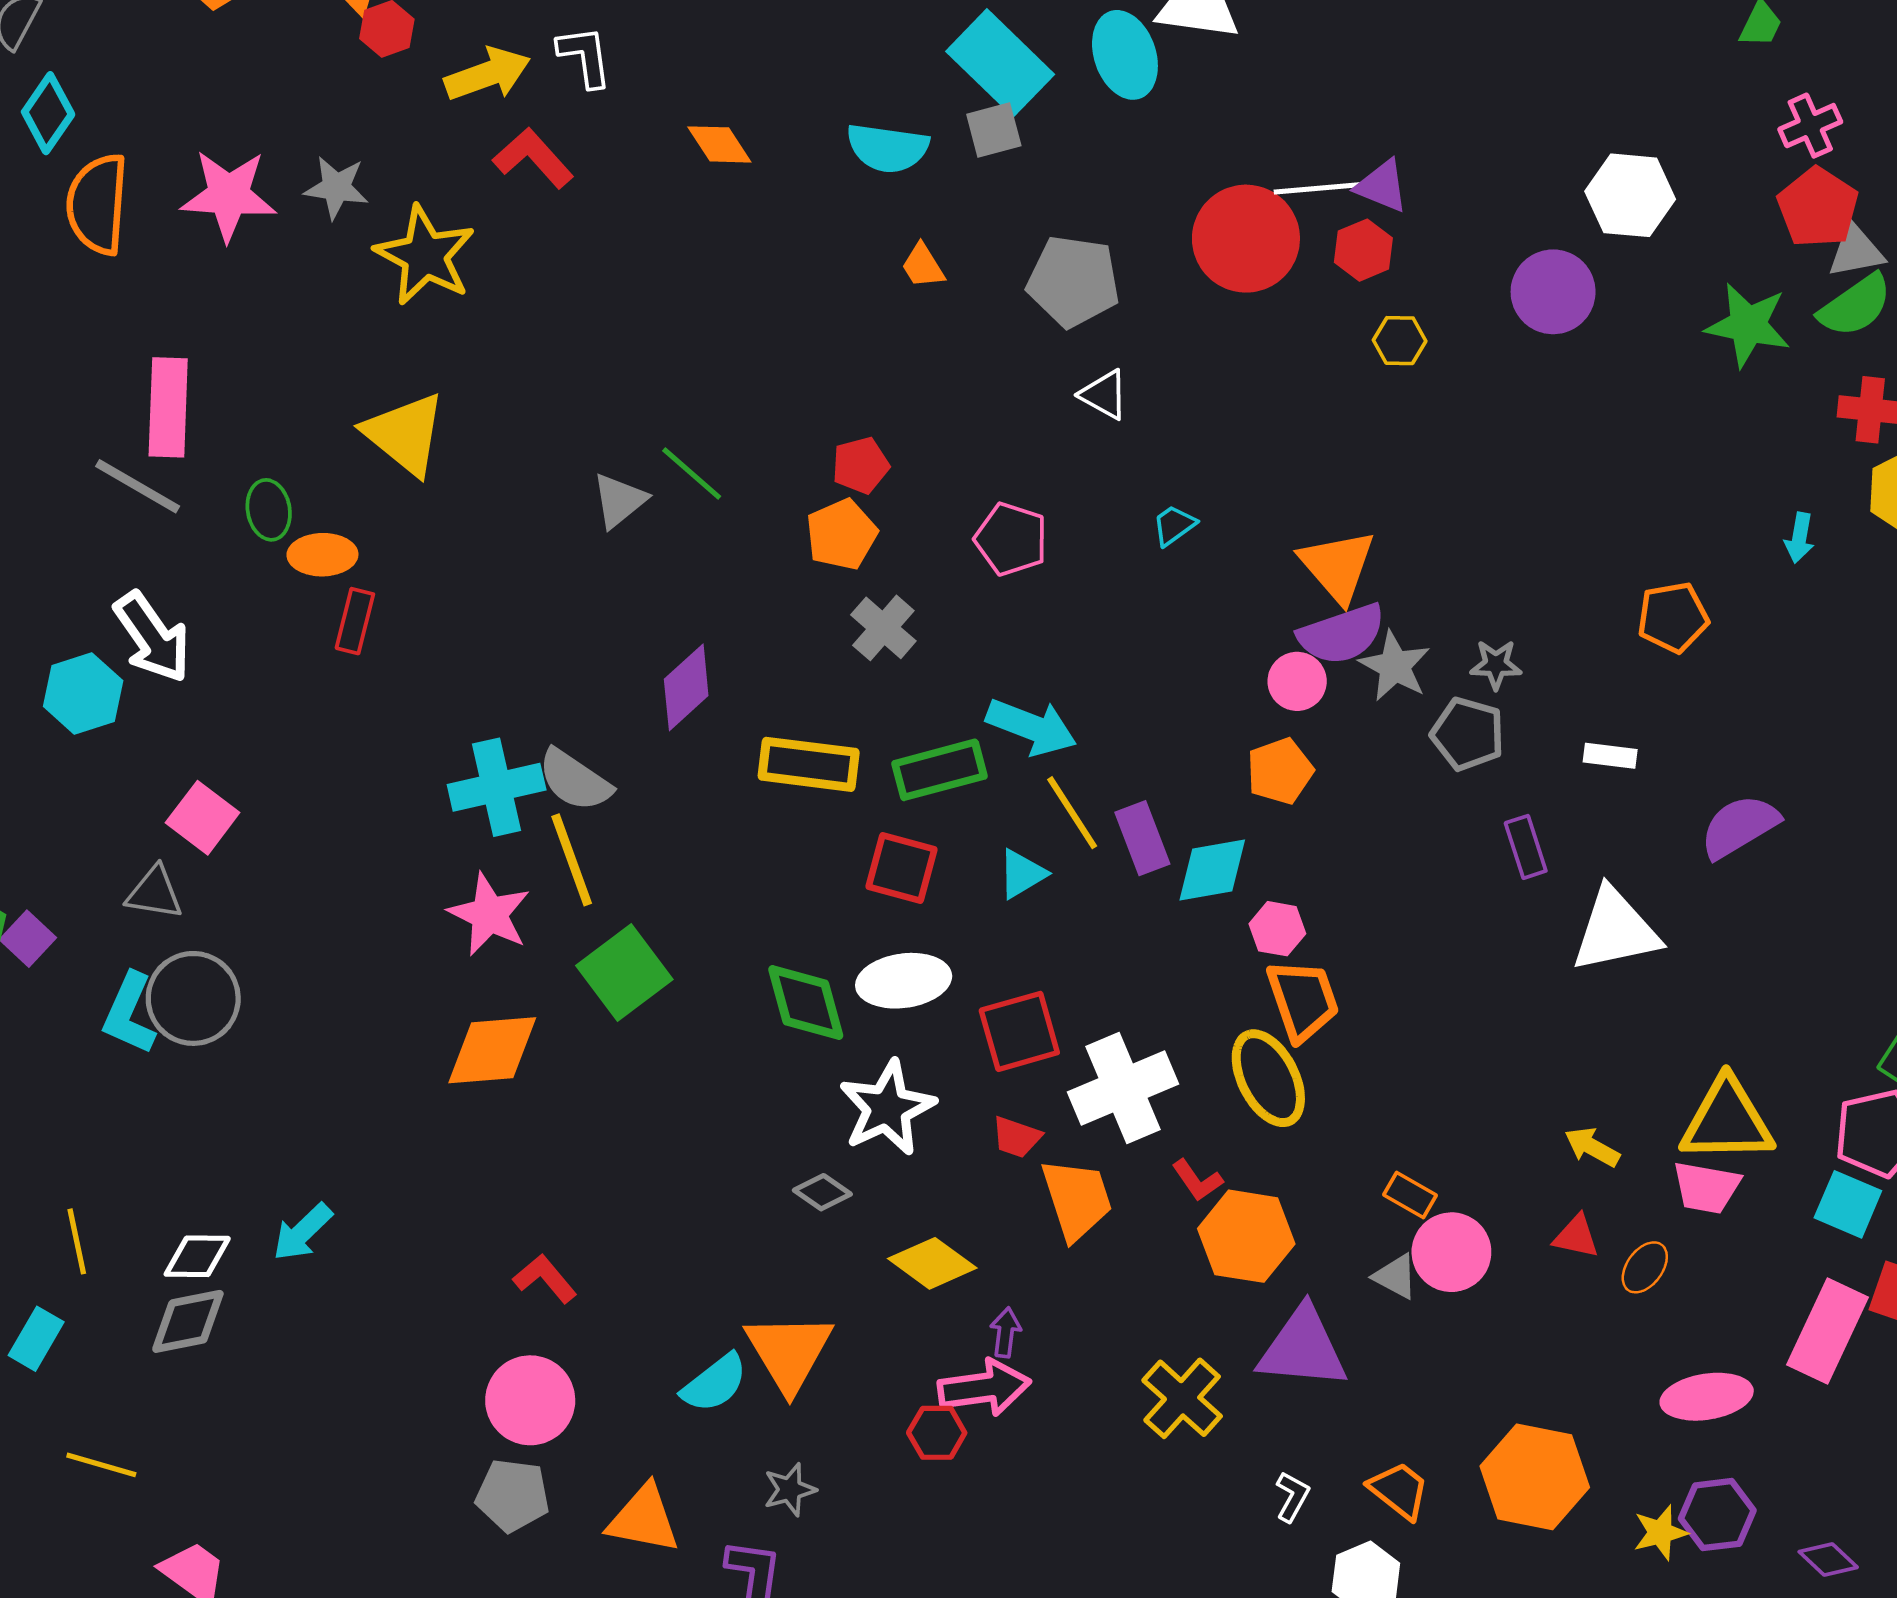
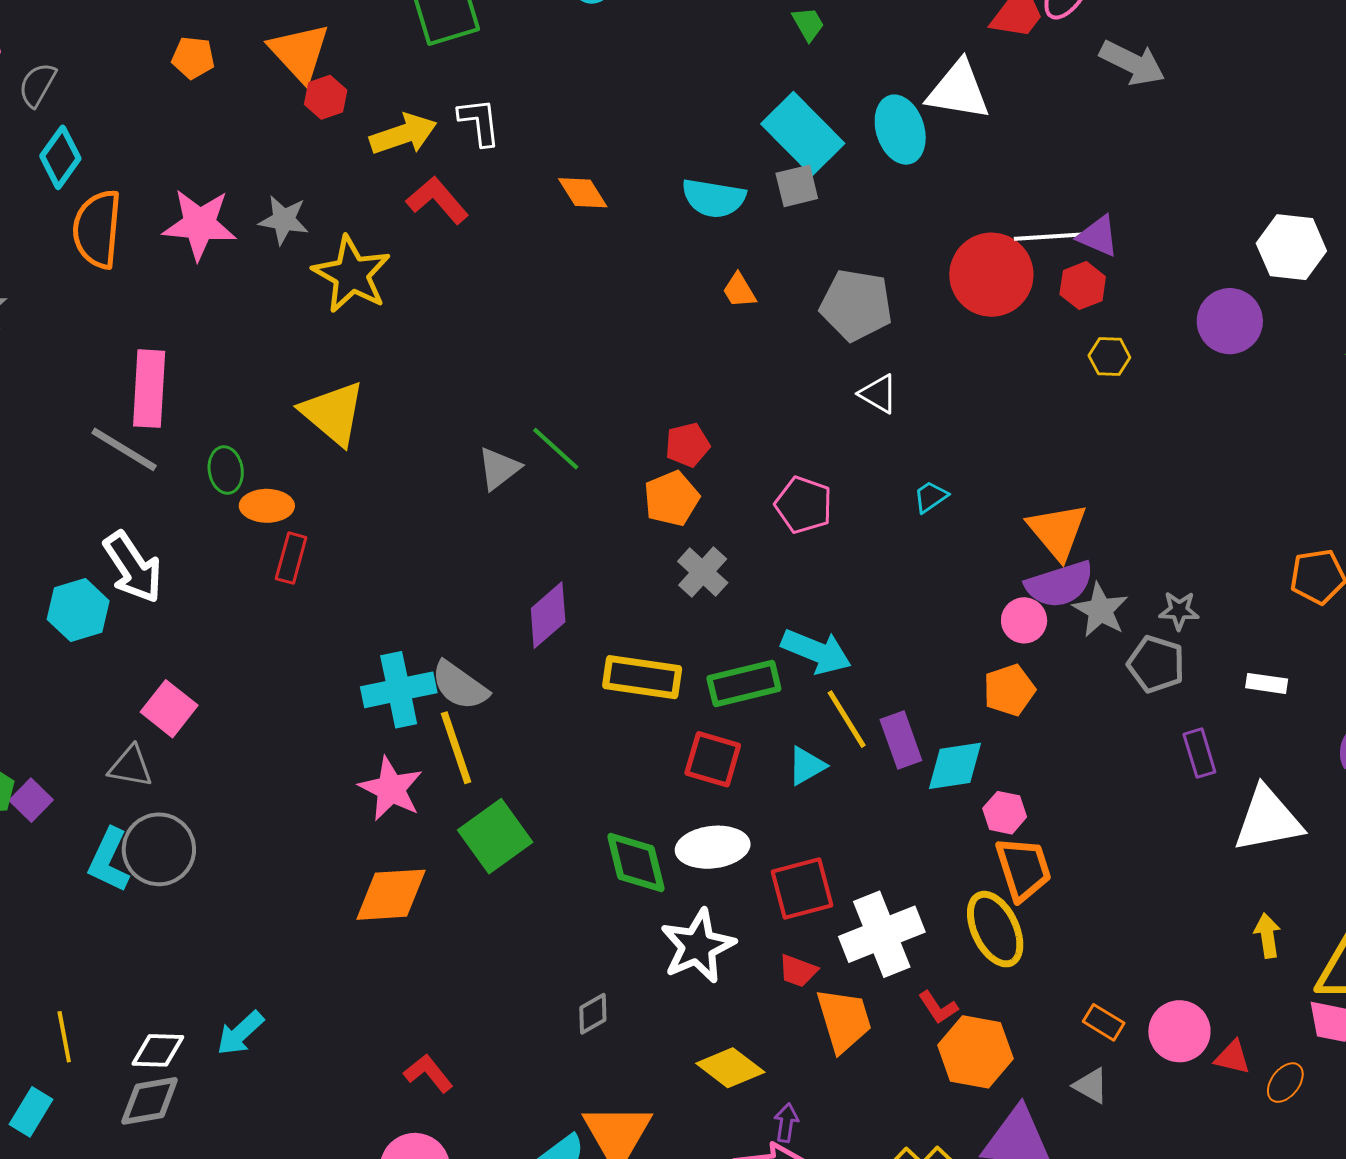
yellow arrow: (1592, 1147) -> (1267, 936), moved, turned 51
gray diamond: (822, 1192) -> (593, 1014), moved, turned -66
pink circle: (1451, 1252) -> (1179, 1031), moved

